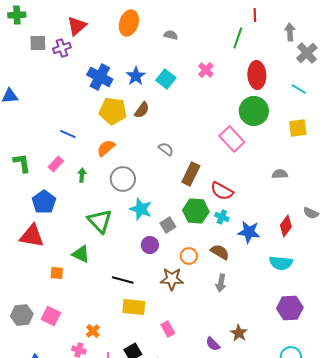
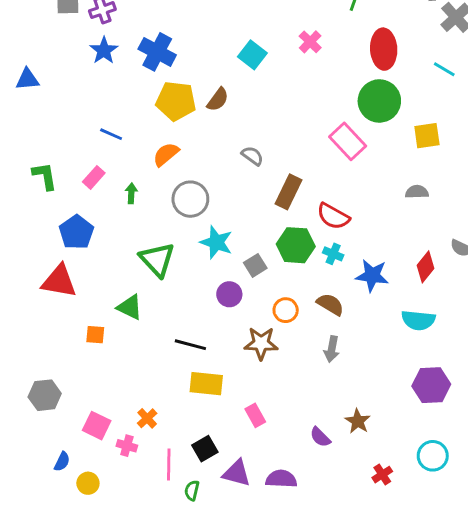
blue star: (136, 76) -> (104, 50), moved
yellow square: (298, 128) -> (427, 136), moved
pink square: (51, 316) -> (97, 426), moved

